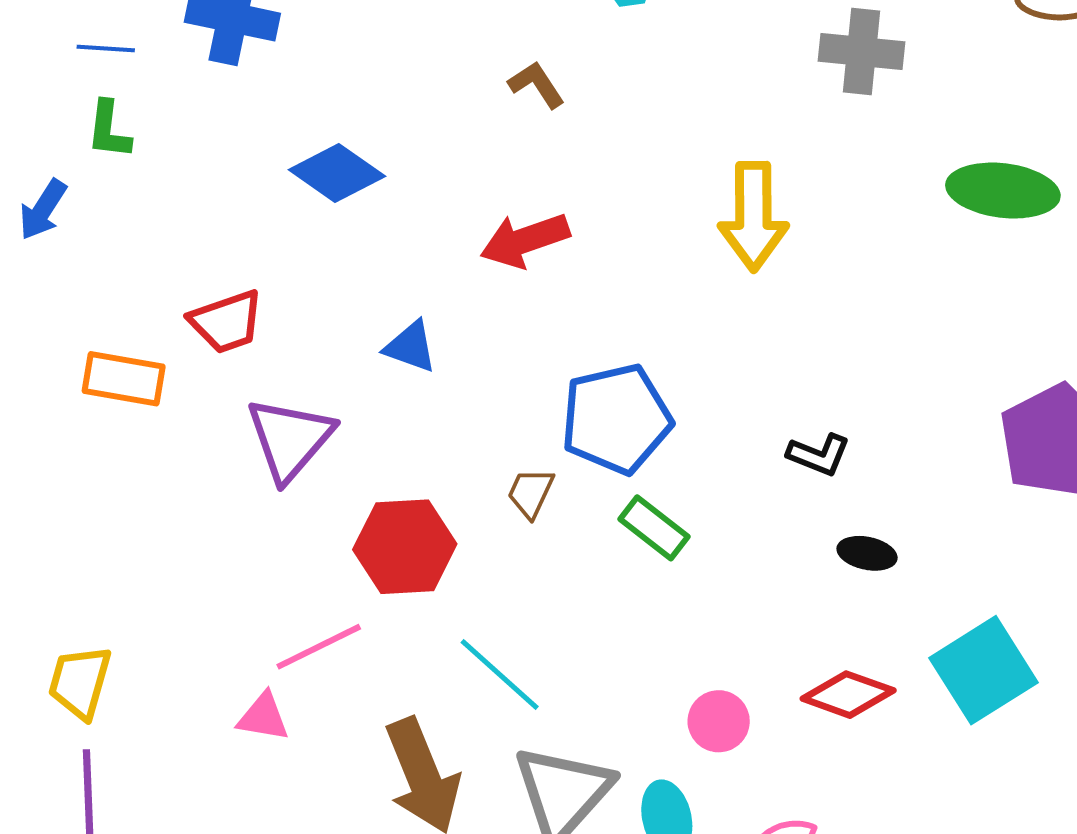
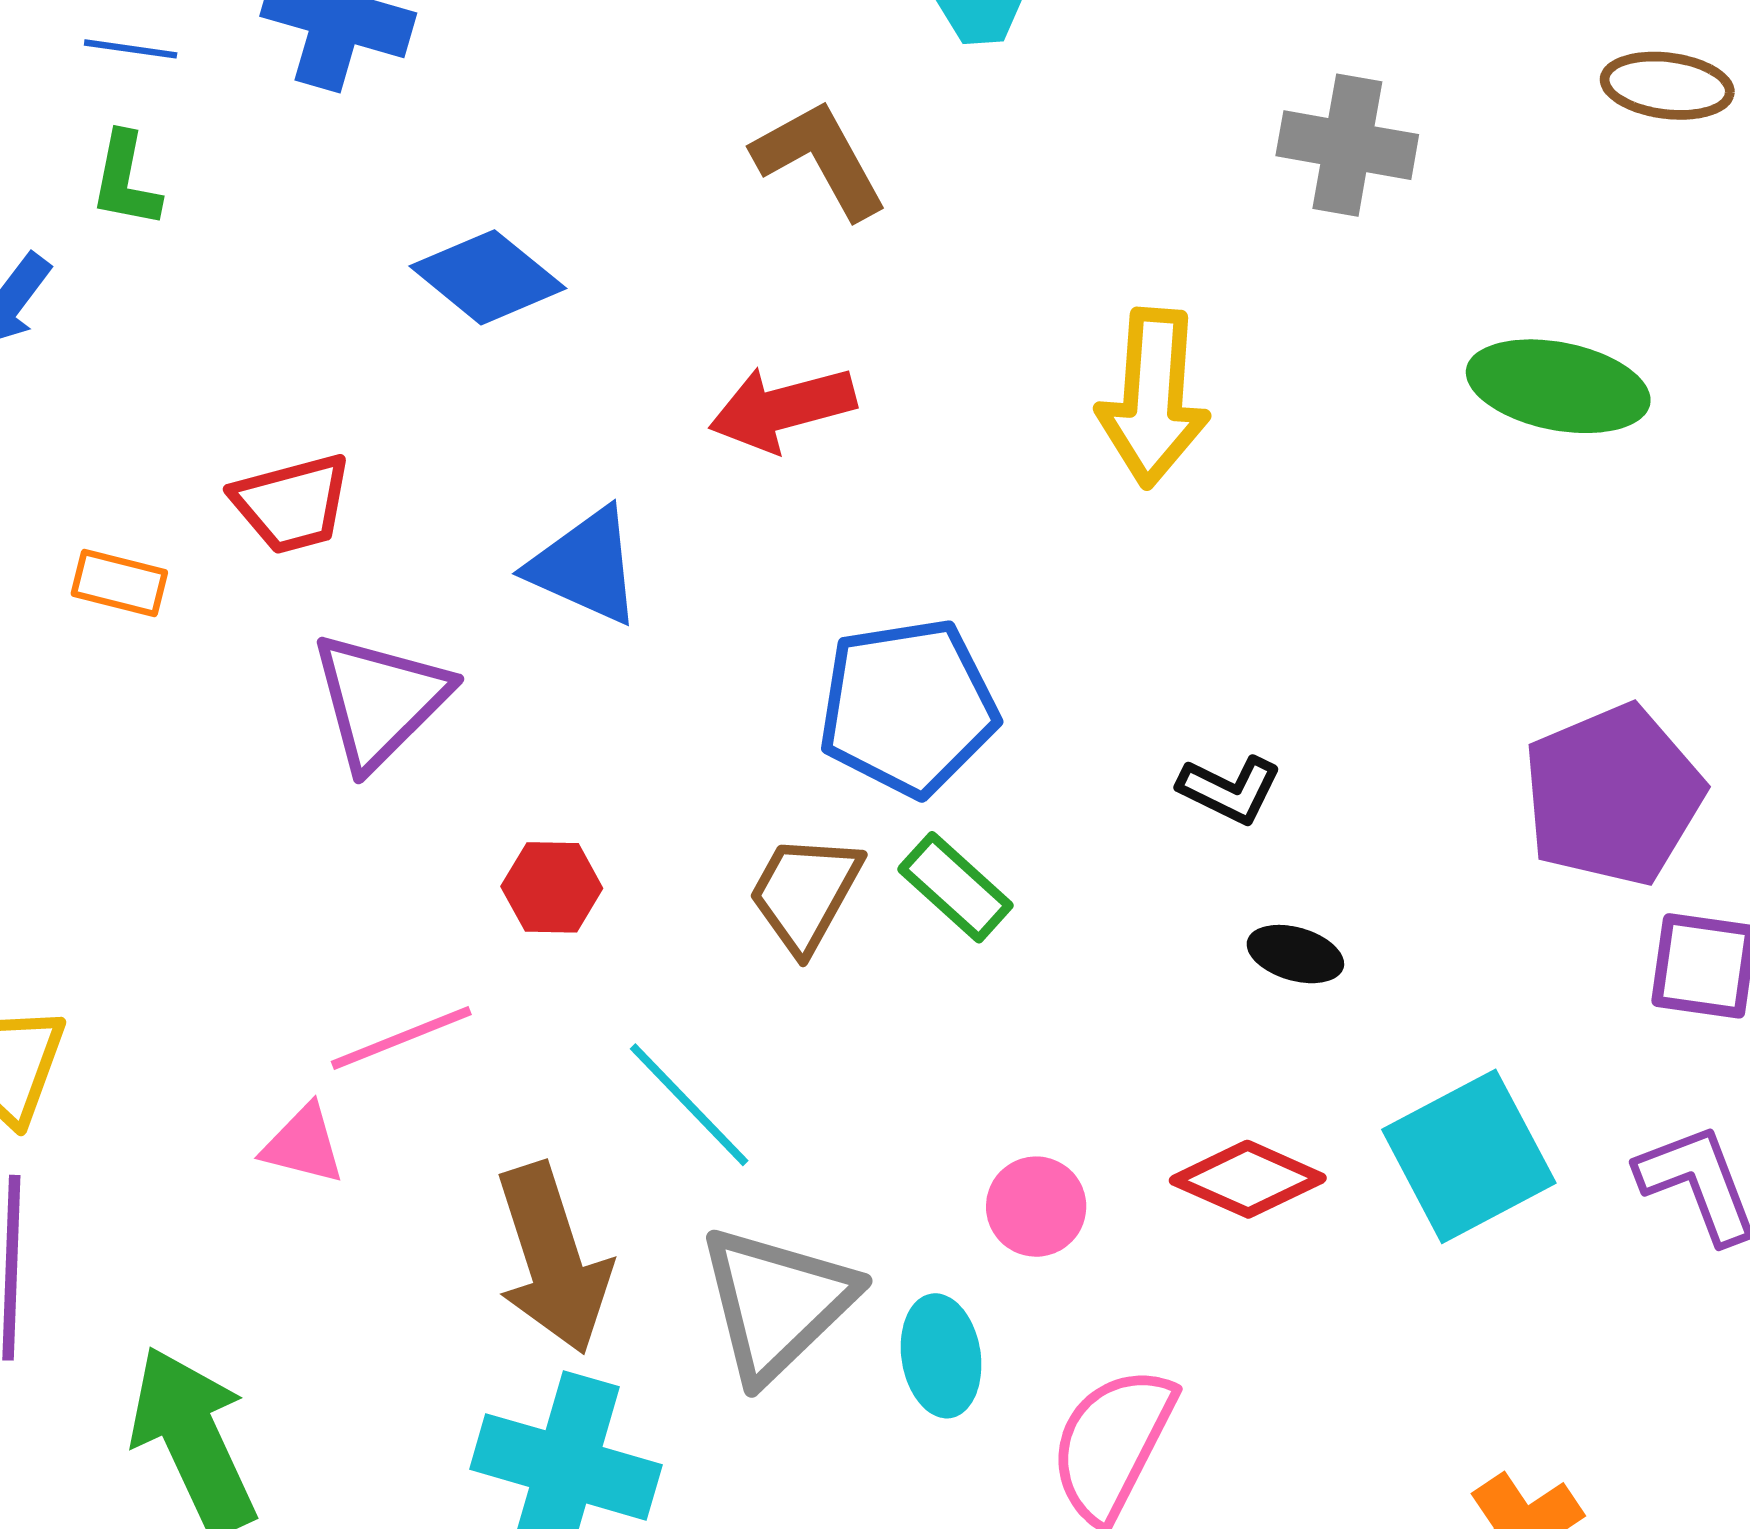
brown L-shape: (537, 85) -> (820, 159), size x1.5
blue triangle: (411, 347) -> (585, 566), size x1.4
orange rectangle: (124, 379) -> (119, 583), size x0.7
brown trapezoid: (531, 493) -> (805, 893), moved, size x1.5
red hexagon: (405, 547) -> (552, 887), size x0.6

